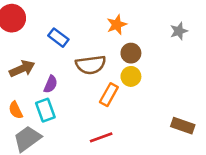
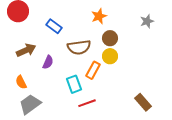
cyan rectangle: (45, 110) -> (74, 84), moved
brown rectangle: (183, 126) -> (143, 102), moved, turned 30

